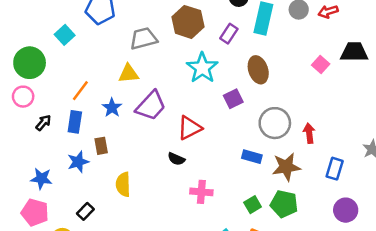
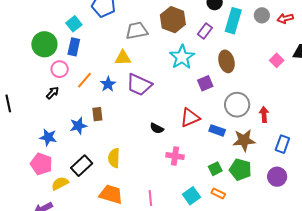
orange line: (80, 91) -> (85, 80), moved
pink circle: (23, 97) -> (60, 69), moved
purple trapezoid: (151, 106) -> (139, 85), turned 68
blue rectangle: (75, 122) -> (74, 47), moved
red triangle: (190, 128) -> (190, 118), moved
yellow semicircle: (123, 184) -> (114, 158), moved
purple circle: (346, 210) -> (277, 177), moved
black rectangle: (85, 211) -> (82, 166), size x1.5

